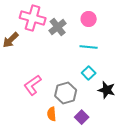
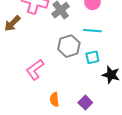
cyan square: (89, 73) -> (92, 57), turned 32
gray hexagon: (66, 93) -> (69, 46), moved

